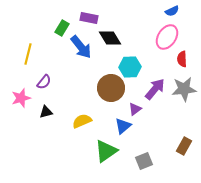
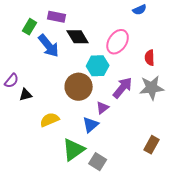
pink ellipse: (167, 37) -> (118, 42), moved
black triangle: (46, 112) -> (26, 95), moved
gray square: (144, 161) -> (98, 162), moved, turned -36

